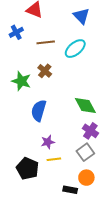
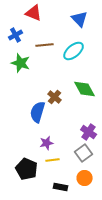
brown cross: (45, 71) -> (55, 97), moved
green star: (21, 81) -> (21, 63), moved
green diamond: (85, 105) -> (85, 89), moved
black rectangle: (70, 190) -> (61, 187), moved

